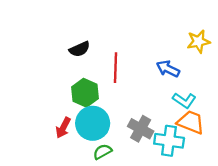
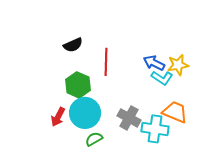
yellow star: (198, 41) -> (178, 65), moved
cyan L-shape: (184, 100) -> (162, 78), moved

